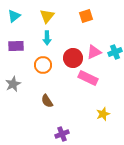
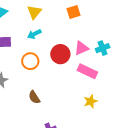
cyan arrow: (47, 38) -> (34, 34), turned 64
pink rectangle: (88, 78) -> (87, 71), moved
yellow star: (103, 114) -> (90, 101), moved

